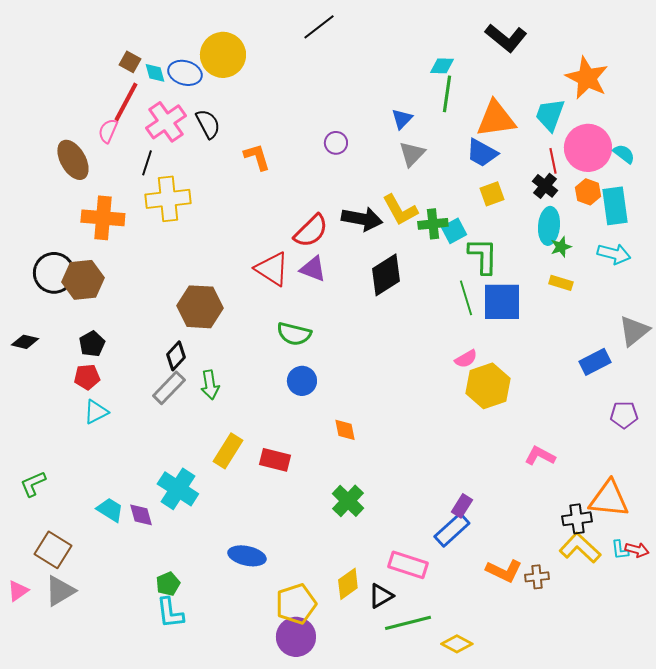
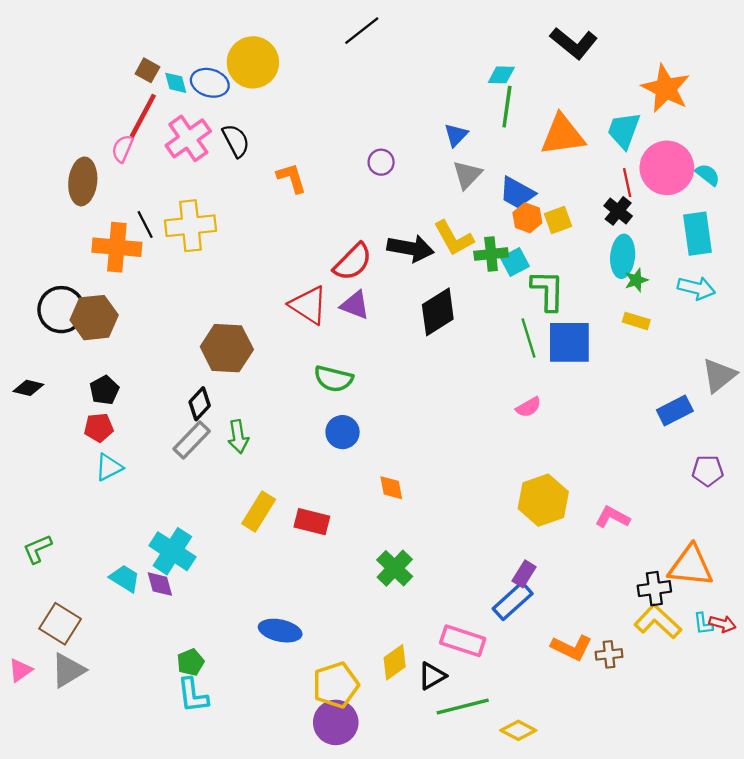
blue trapezoid: (482, 153) -> (517, 193), moved
brown ellipse: (73, 160) -> (83, 181), turned 36
black line: (147, 163) -> (145, 225), moved, turned -45
orange hexagon: (588, 192) -> (527, 218), moved
yellow hexagon: (488, 386) -> (543, 500), moved
cyan cross: (178, 489) -> (172, 551), moved

